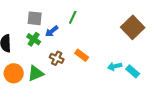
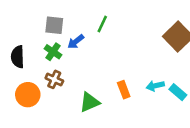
orange rectangle: (82, 55) -> (124, 90), moved, turned 32
brown cross: (57, 58) -> (54, 79), moved
green triangle: (36, 73) -> (90, 102), moved

